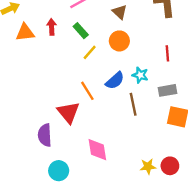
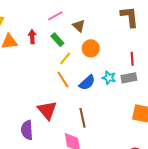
brown triangle: (120, 12) -> (79, 26), moved
gray rectangle: (167, 90) -> (129, 78), moved
orange line: (87, 91) -> (63, 80), moved
brown line: (133, 104) -> (83, 118), moved

